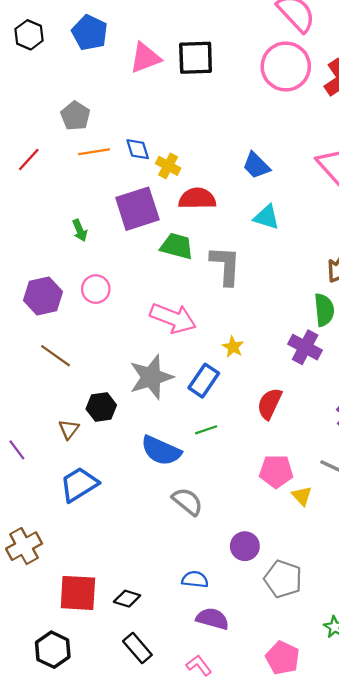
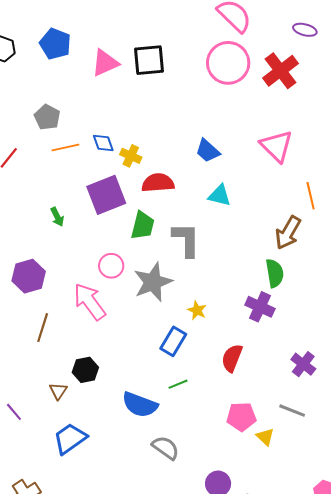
green trapezoid: (177, 246) -> (143, 225), turned 92
pink circle: (96, 289) -> (111, 266), moved
pink arrow: (173, 318) -> (90, 302), moved, turned -144
brown line: (55, 356) -> (43, 328), turned 76
gray star: (151, 377) -> (153, 282), moved

